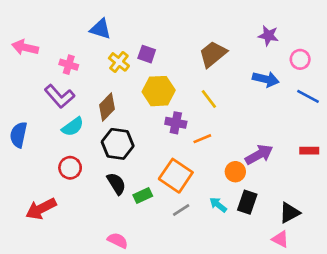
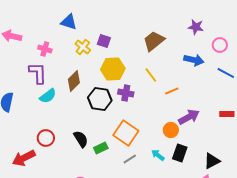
purple L-shape: (59, 96) -> (38, 73), turned -140
orange line: (202, 139) -> (172, 91), moved
black hexagon: (118, 144) -> (100, 99), moved
red circle: (70, 168) -> (46, 138), moved

